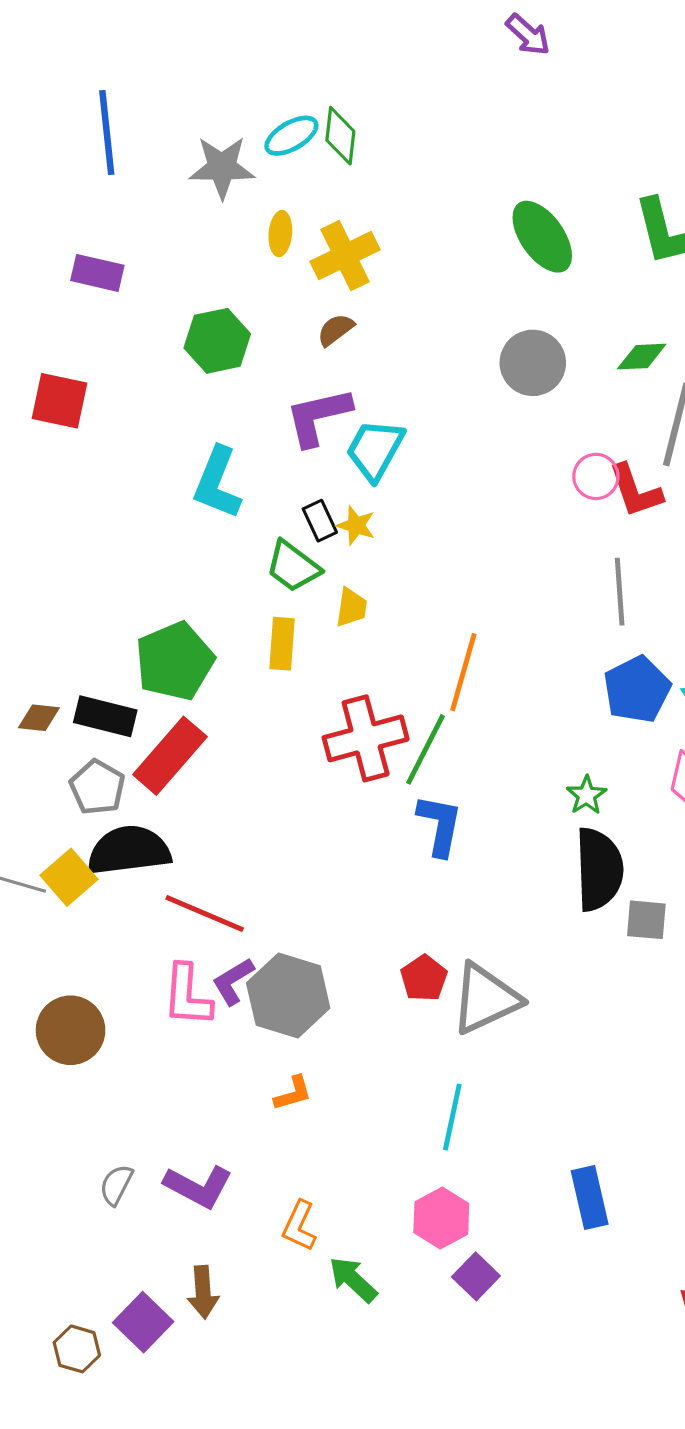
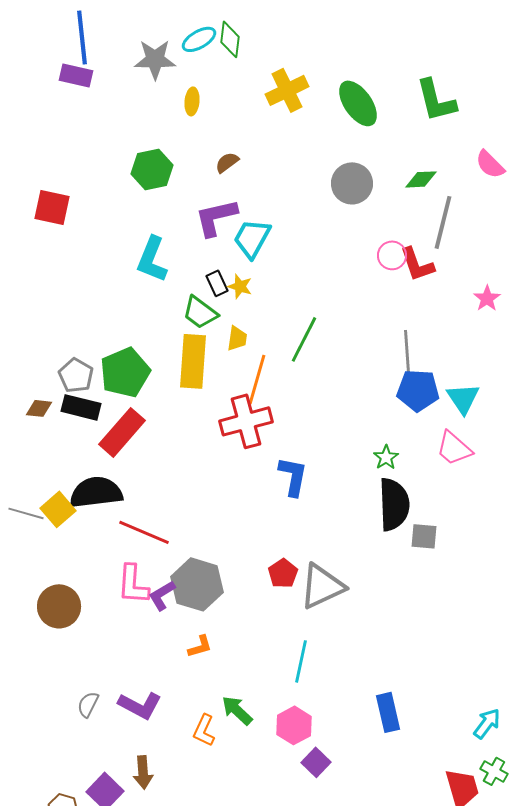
yellow cross: (345, 256) -> (287, 90), moved
purple rectangle: (97, 273) -> (76, 75), moved
gray line: (620, 592) -> (407, 351), moved
yellow rectangle: (282, 644) -> (193, 361), size x1.6
orange line: (463, 672) -> (257, 379), moved
blue pentagon: (637, 689) -> (418, 390), turned 30
green line: (426, 749) -> (304, 339), moved
gray pentagon: (97, 787) -> (76, 375), moved
purple L-shape: (233, 981) -> (162, 595), moved
green arrow: (353, 1280) -> (237, 710), moved

